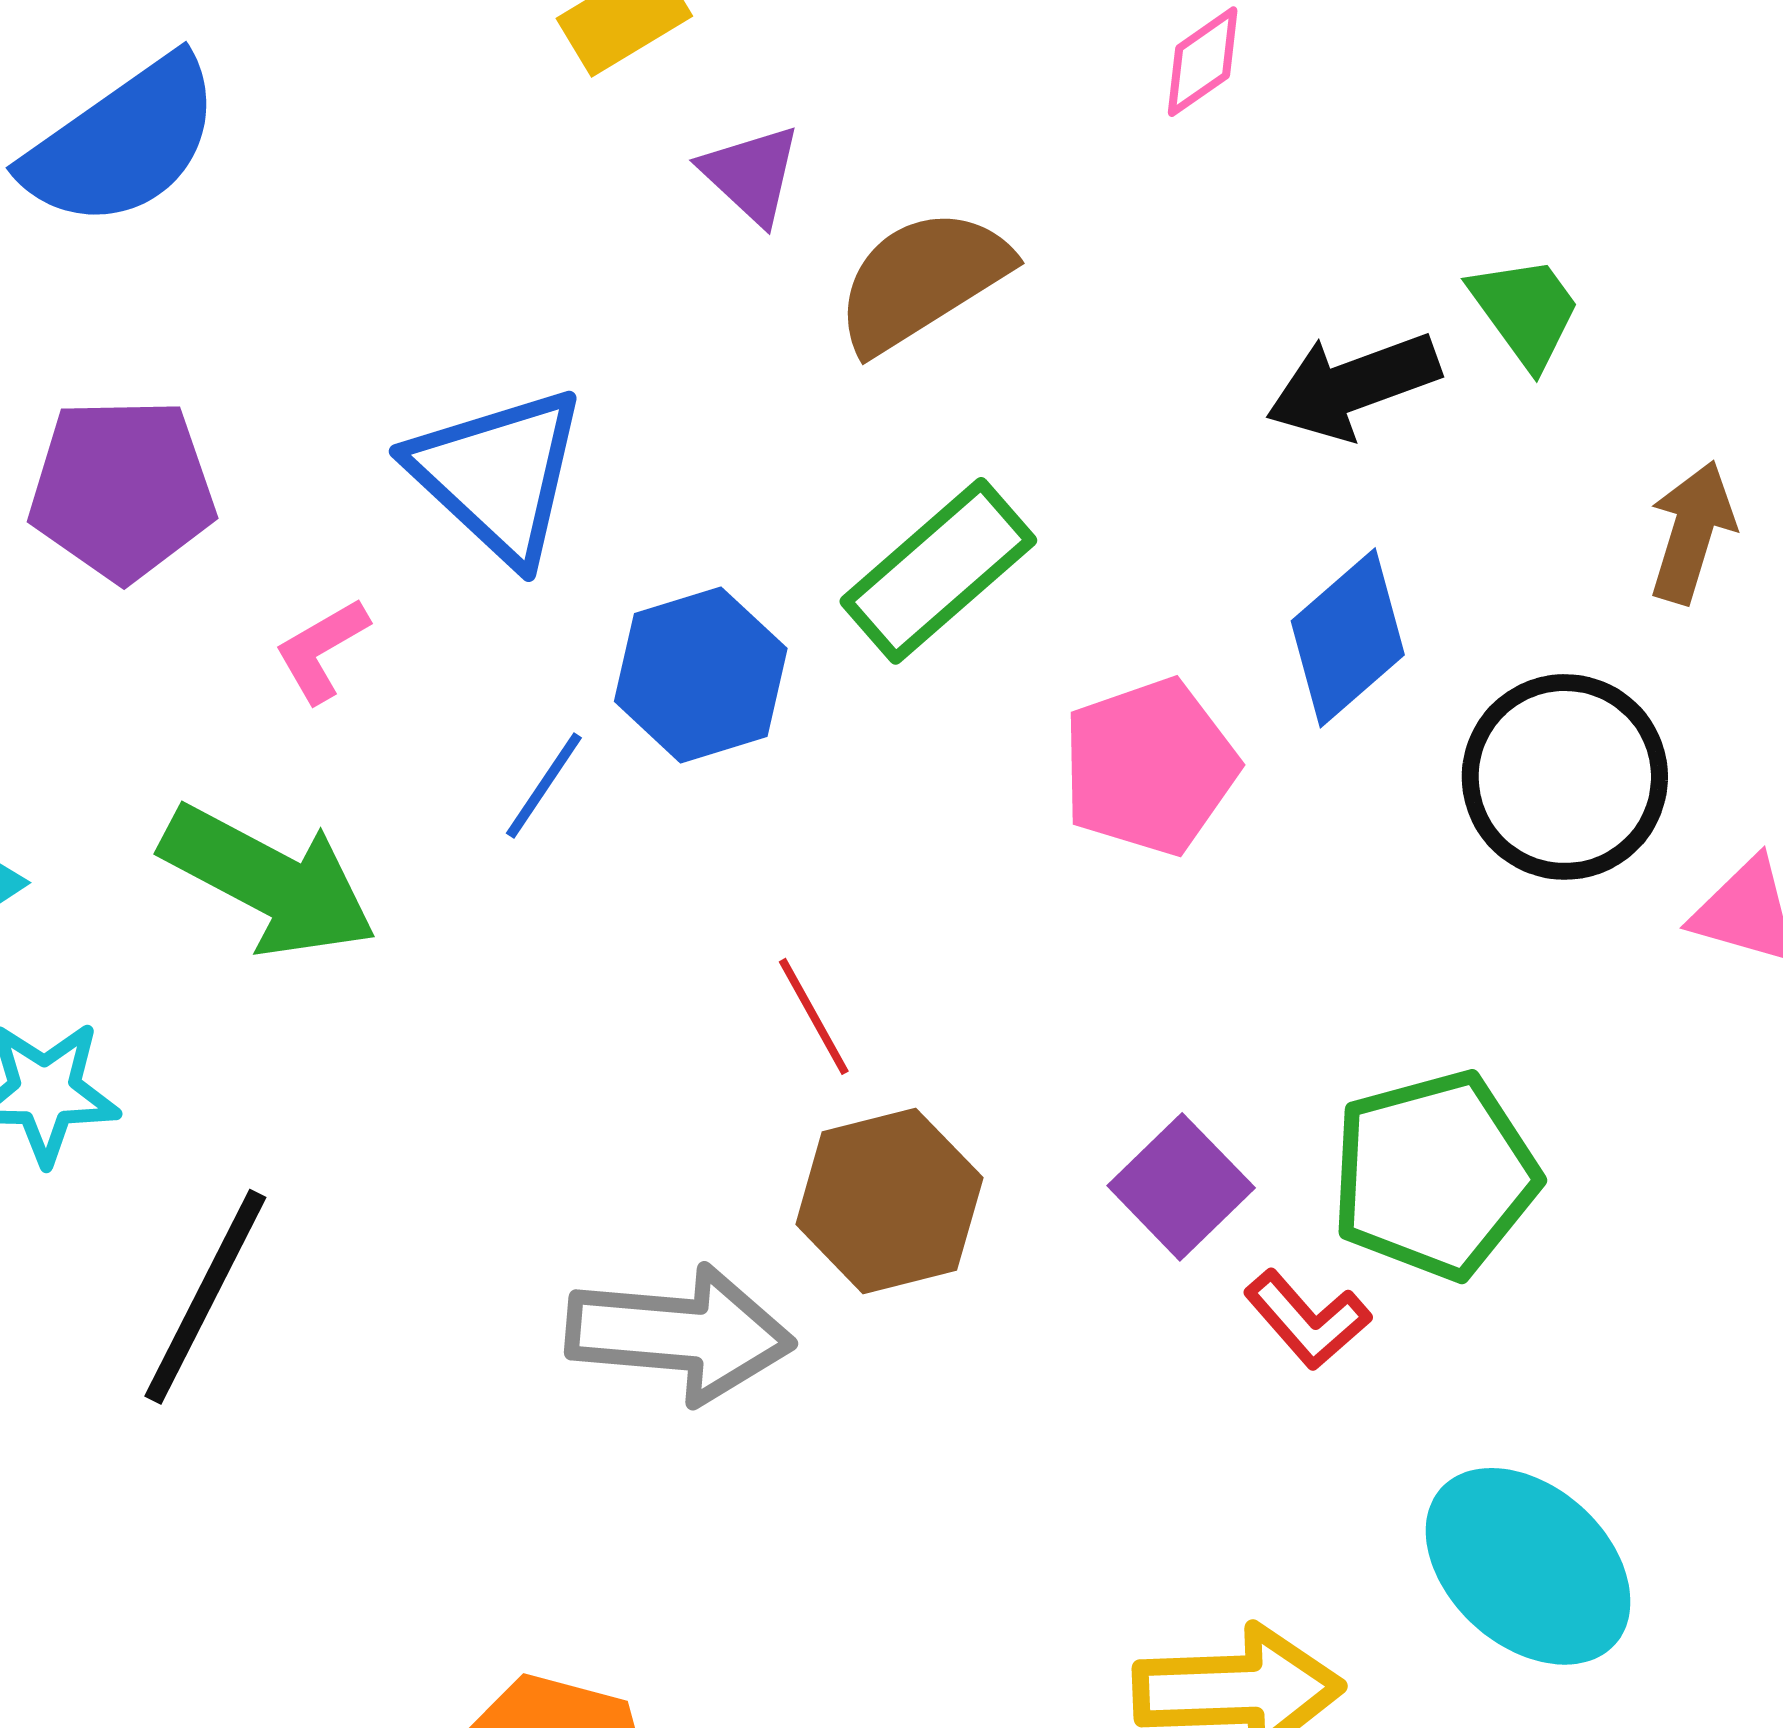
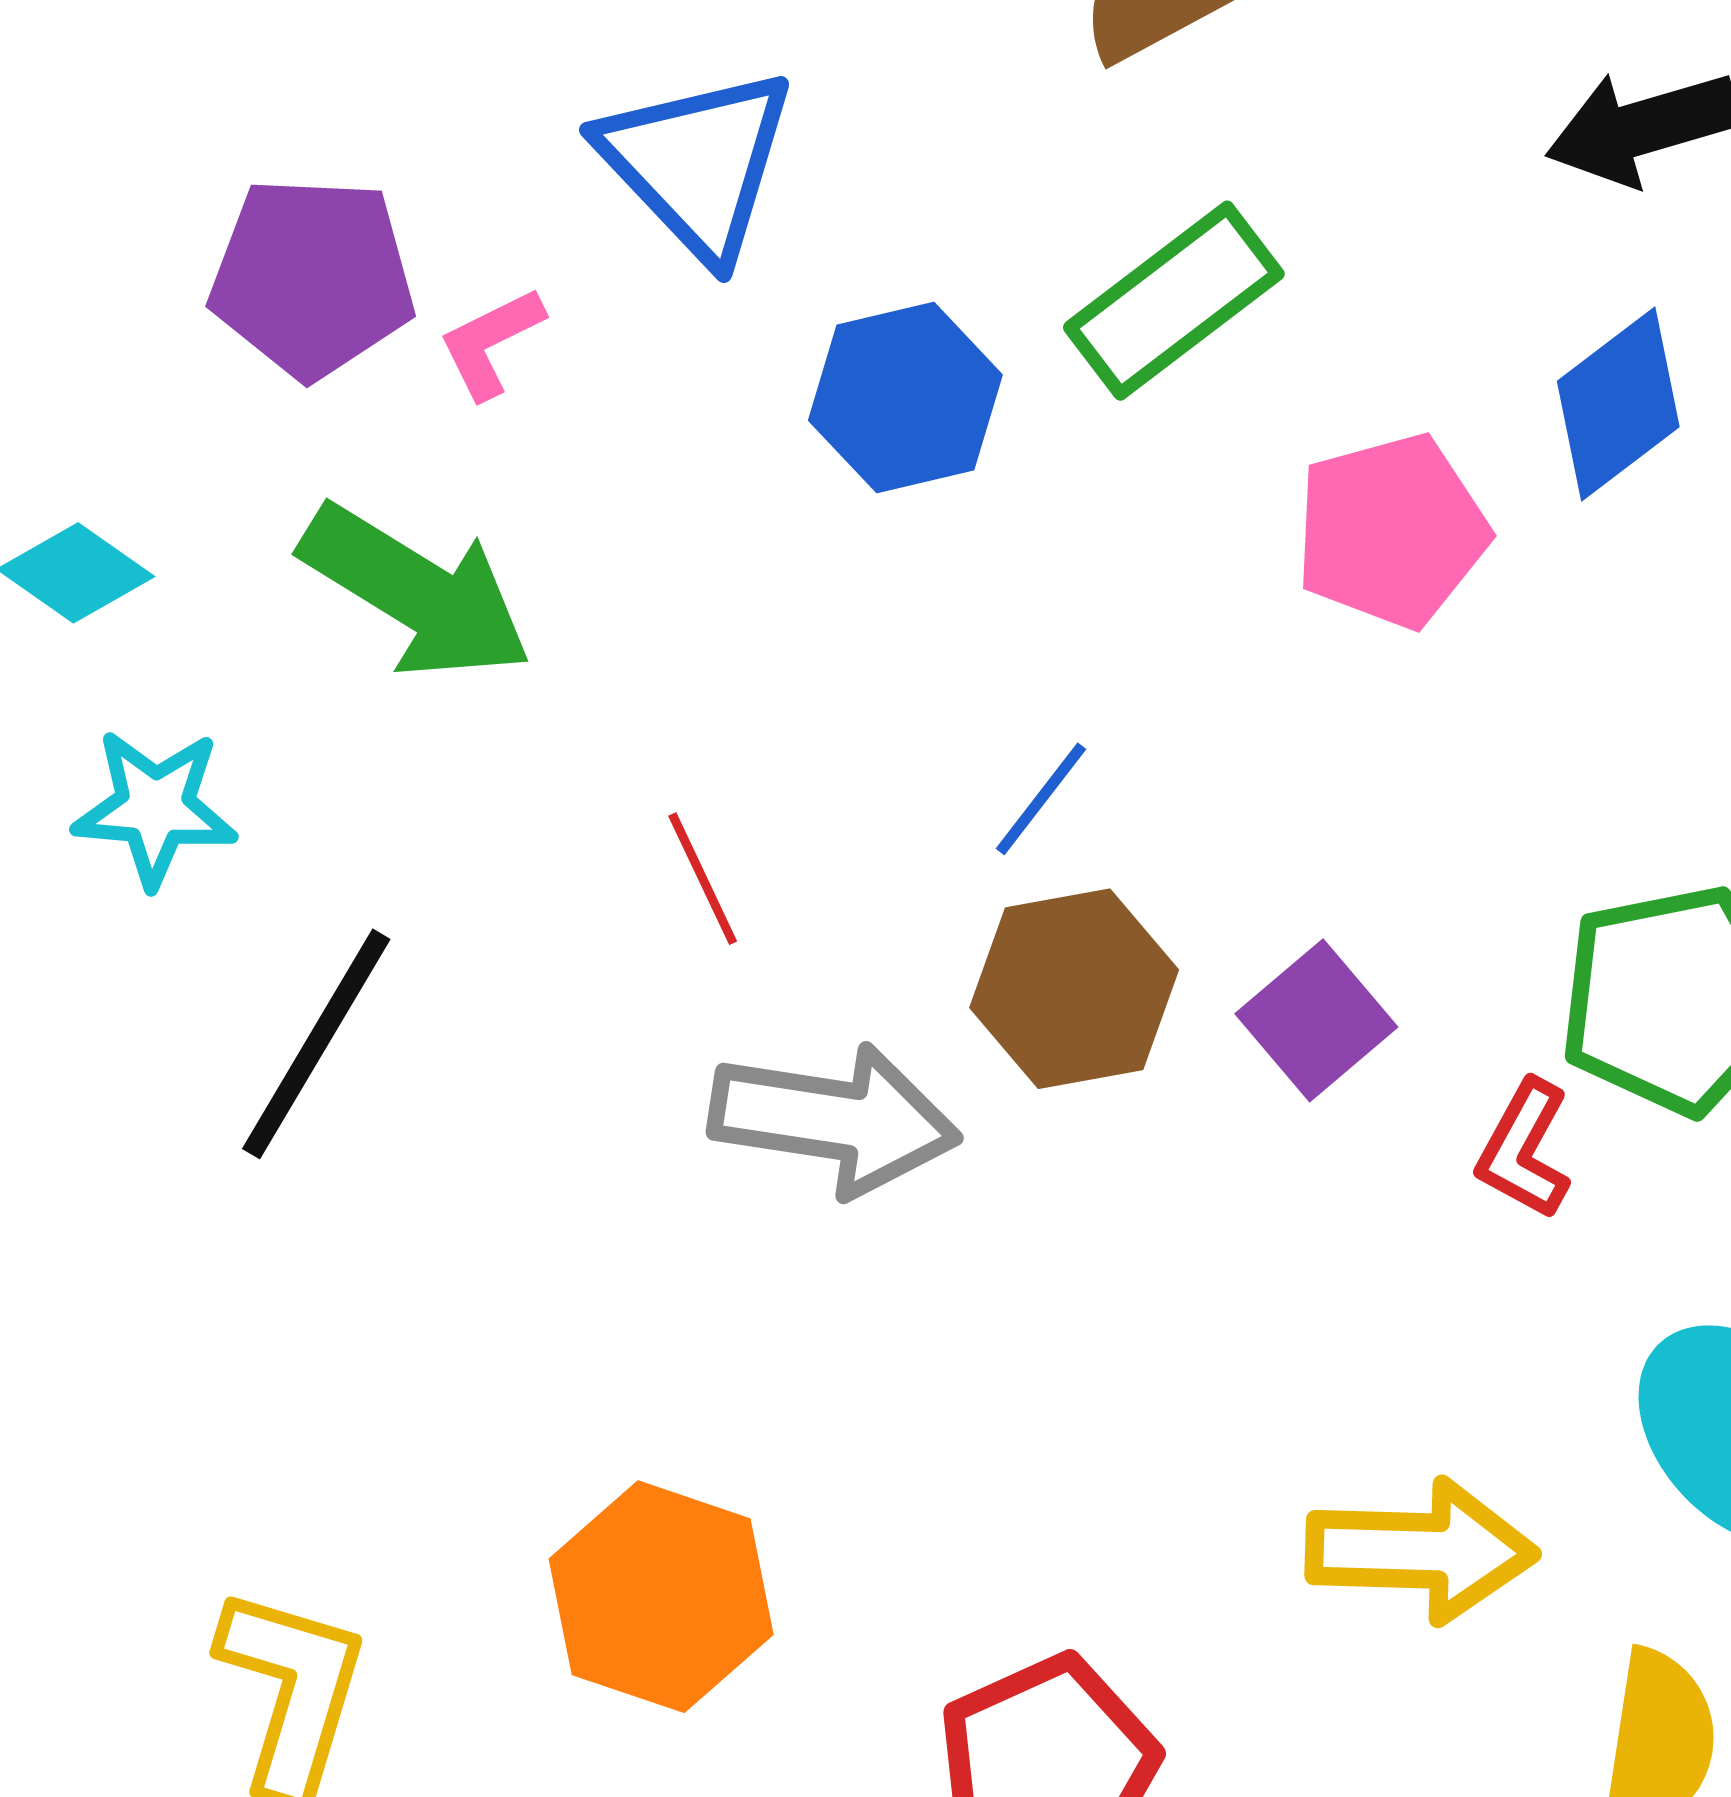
purple pentagon: (122, 489) -> (312, 277), moved
blue line: (544, 786) -> (1041, 799), moved
red line: (814, 1016) -> (703, 879), moved
purple square: (1181, 1187) -> (1316, 1020), moved
red L-shape: (1307, 1320) -> (1524, 1149), turned 66

